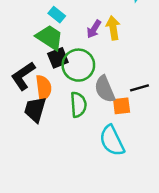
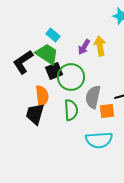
black L-shape: (23, 76) -> (23, 62), moved
gray semicircle: (105, 89) -> (93, 97), turned 35
cyan semicircle: (112, 141) -> (99, 140), turned -68

